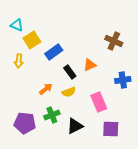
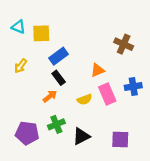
yellow square: (32, 40) -> (41, 33), moved, turned 30
yellow arrow: (19, 61) -> (21, 66), turned 32
black rectangle: (70, 72) -> (59, 78), moved
yellow semicircle: (69, 92) -> (85, 99), moved
pink rectangle: (99, 102) -> (107, 94), moved

